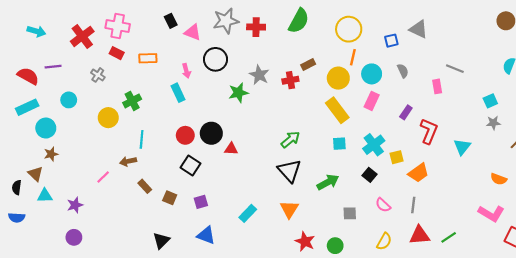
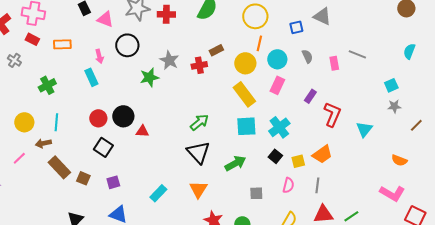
pink rectangle: (437, 86) -> (334, 63), moved
yellow circle: (108, 118) -> (24, 122), moved
cyan square: (339, 144) -> (246, 126), size x1.5
yellow square: (397, 157) -> (298, 161), moved
brown rectangle: (145, 186) -> (59, 167), size x1.6
pink semicircle: (383, 205) -> (288, 185), turned -119

